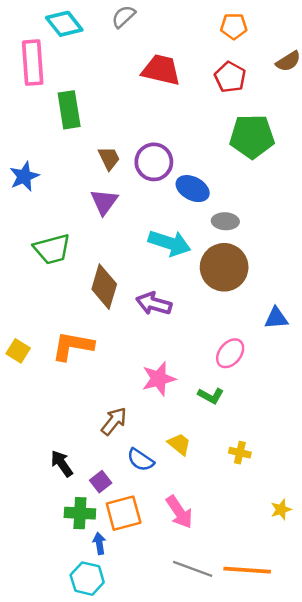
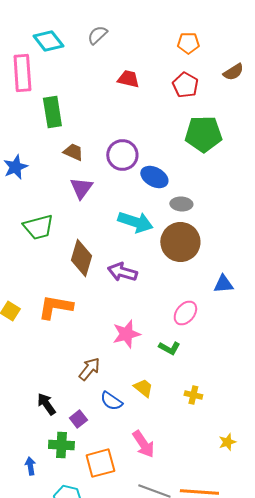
red trapezoid: (161, 70) -> (128, 79), size x0.7
brown trapezoid: (109, 158) -> (73, 152), moved, turned -40
orange square: (124, 513) -> (100, 463), moved
blue arrow: (99, 543) -> (30, 466), moved

